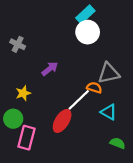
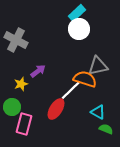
gray cross: (18, 44) -> (16, 40), size x1.6
purple arrow: (50, 69) -> (38, 71), moved
orange semicircle: (94, 88) -> (85, 79), size x1.6
cyan triangle: (109, 112) -> (98, 112), moved

